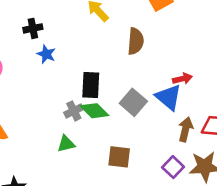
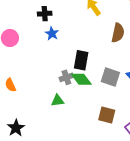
gray square: (133, 102) -> (110, 77), turned -30
brown square: (119, 157) -> (107, 115), moved

